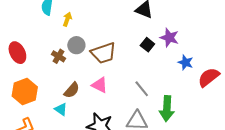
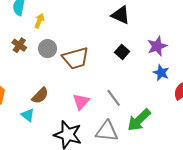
purple star: (169, 38) -> (157, 46), moved, turned 30
brown cross: (58, 56) -> (19, 45), moved
pink triangle: (100, 85) -> (81, 102), moved, turned 42
green arrow: (167, 109) -> (139, 120), turned 40

